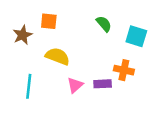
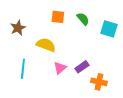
orange square: (49, 21) -> (58, 17), moved
orange cross: (124, 70) -> (99, 82), moved
purple rectangle: (103, 84) -> (82, 67), turned -32

